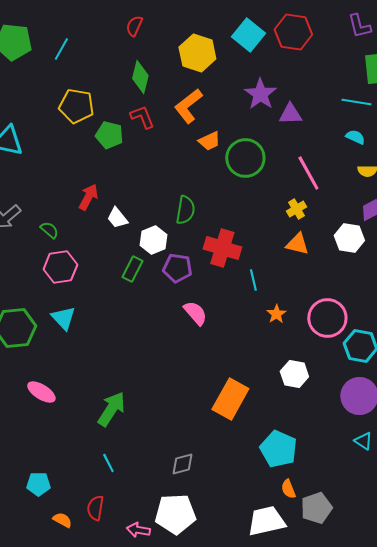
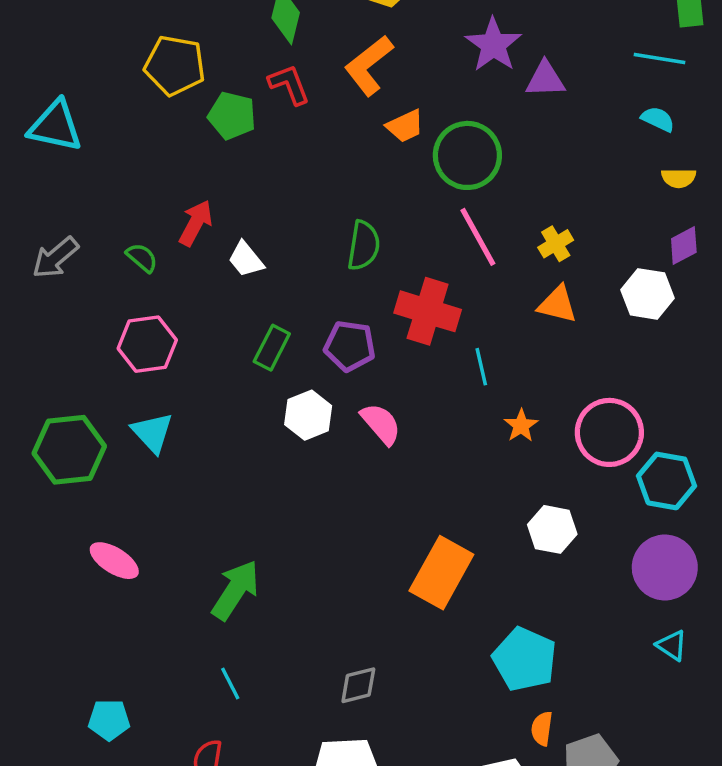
pink line: (308, 173) -> (478, 237), moved
green semicircle: (49, 230) -> (142, 258), moved
white hexagon: (153, 240) -> (308, 415), moved
orange semicircle: (288, 489) -> (542, 728), turned 30

